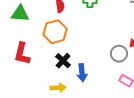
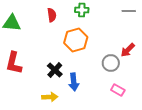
orange hexagon: (55, 32) -> (76, 40), moved

